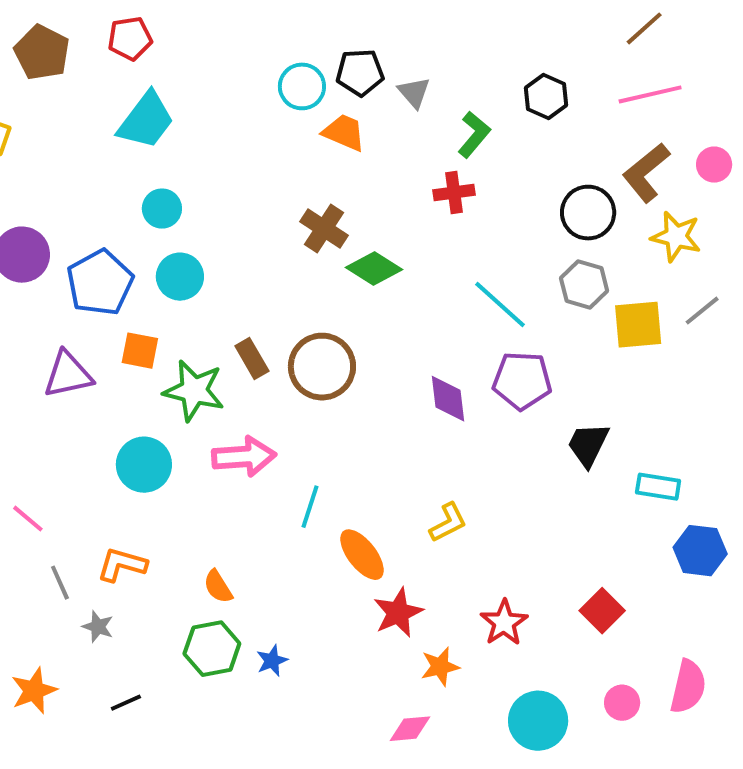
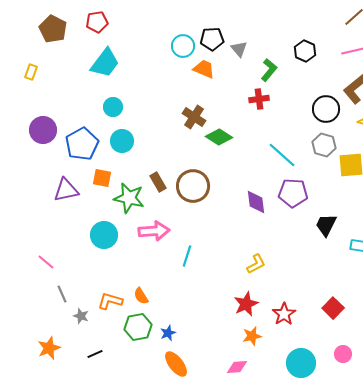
orange ellipse: (362, 555) -> (176, 364), moved
orange L-shape: (122, 565) -> (110, 301), moved
red star: (398, 613) -> (246, 304), moved

